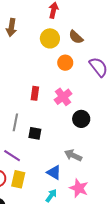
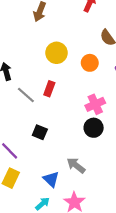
yellow circle: (50, 38) -> (57, 53), moved
pink cross: (63, 97) -> (95, 104), moved
gray line: (15, 122) -> (26, 95), moved, turned -72

